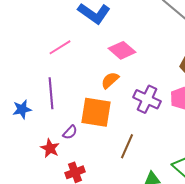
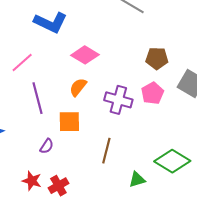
purple line: (51, 93) -> (37, 98), moved
orange square: (96, 112) -> (69, 122), size x0.7
red star: (50, 148) -> (32, 181), moved

